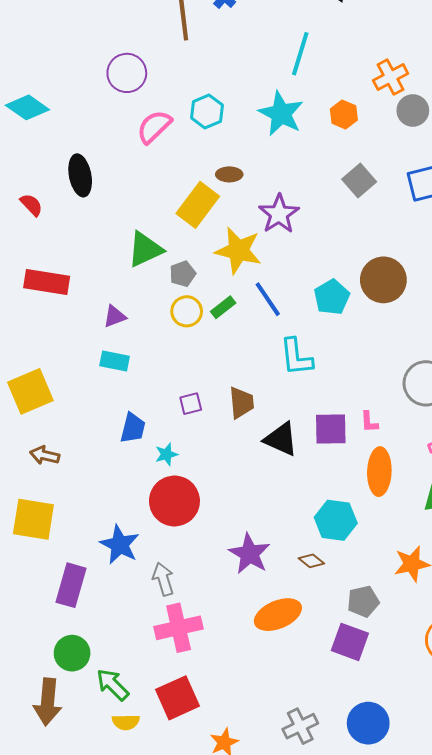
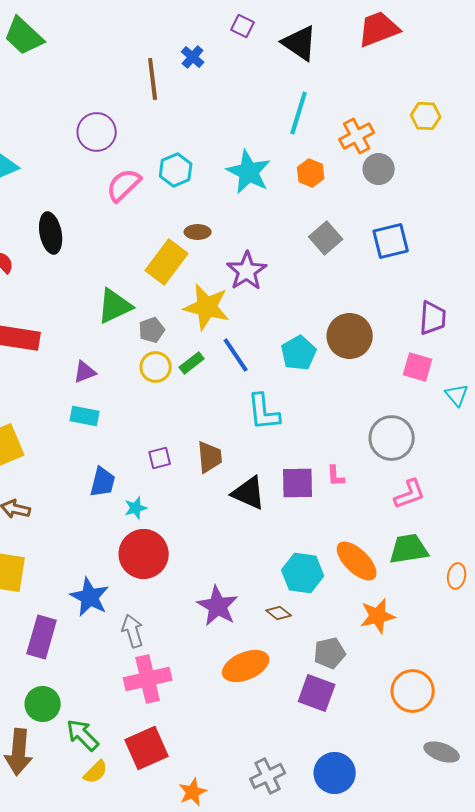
cyan line: (300, 54) -> (299, 113), moved
orange ellipse: (379, 472) -> (357, 561), moved, turned -48
yellow semicircle: (126, 722) -> (96, 772), turned -44

